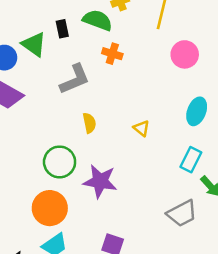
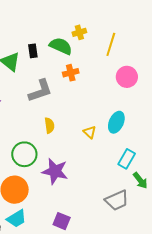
orange cross: (112, 54) -> (71, 73), turned -35
cyan ellipse: (197, 111) -> (116, 122), moved

